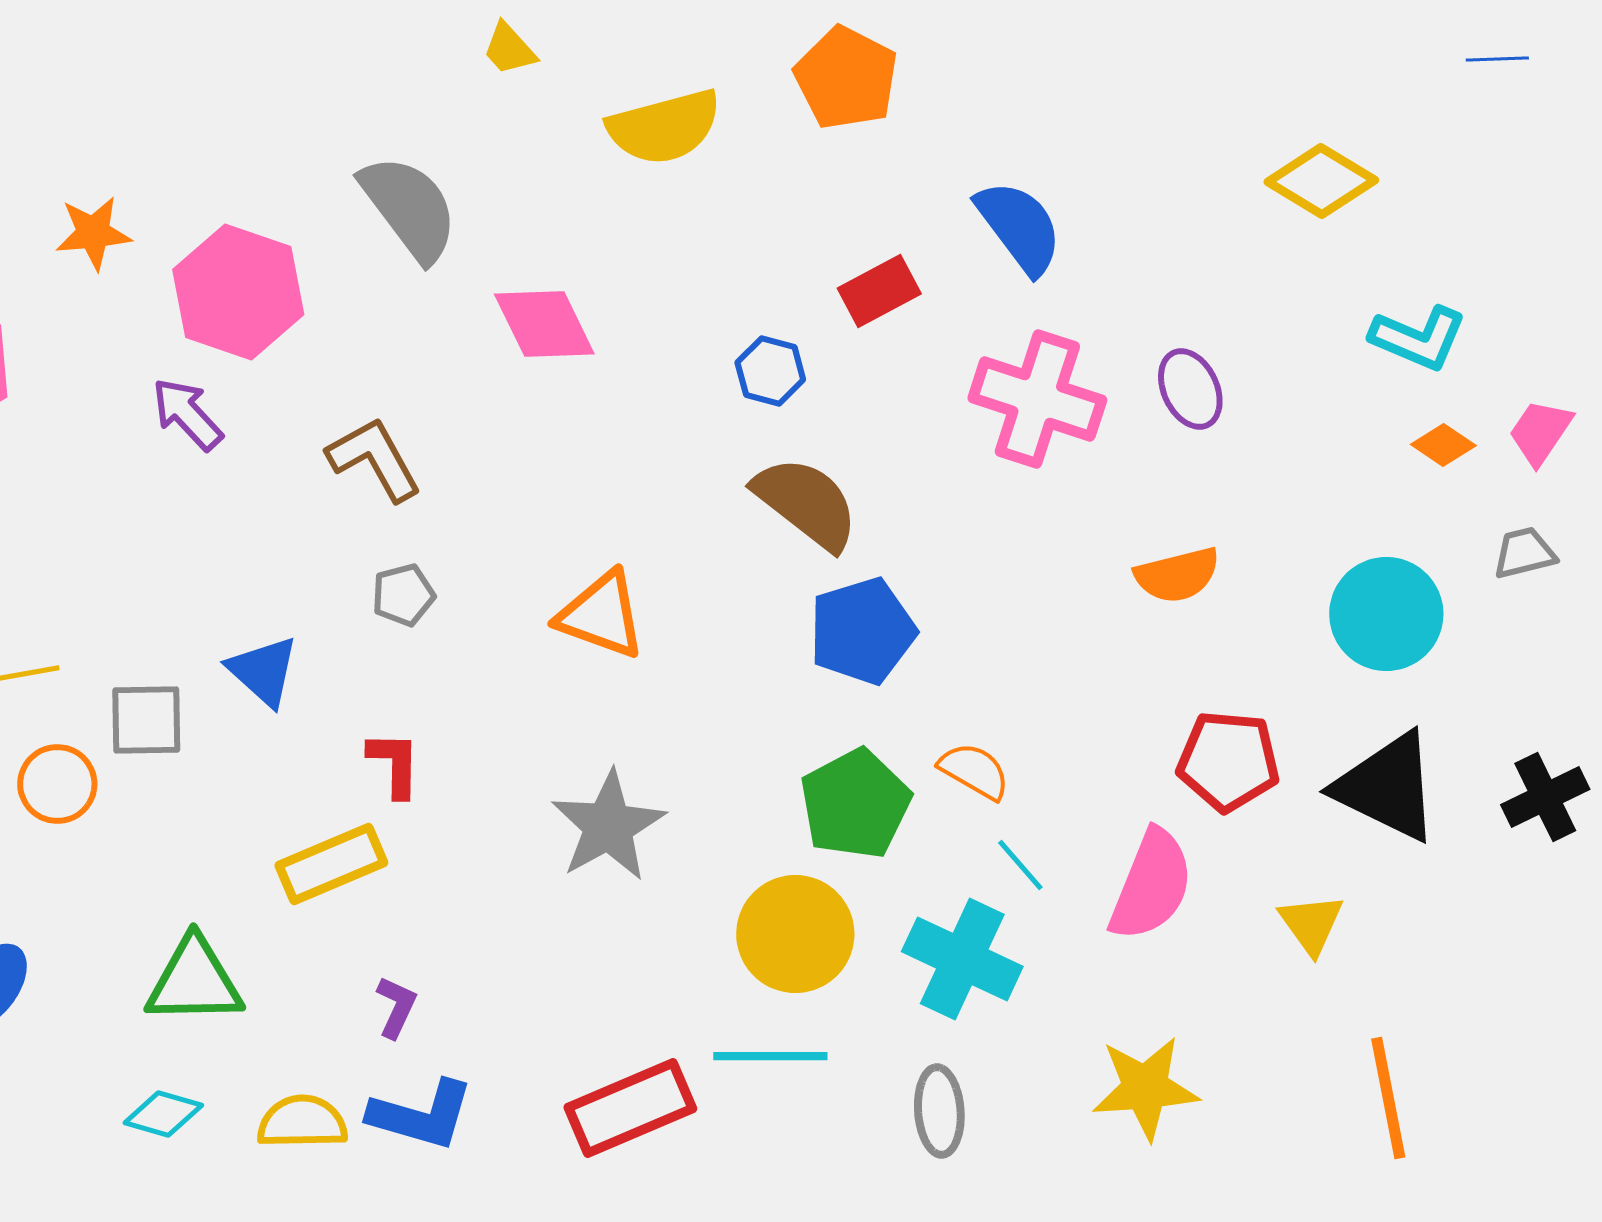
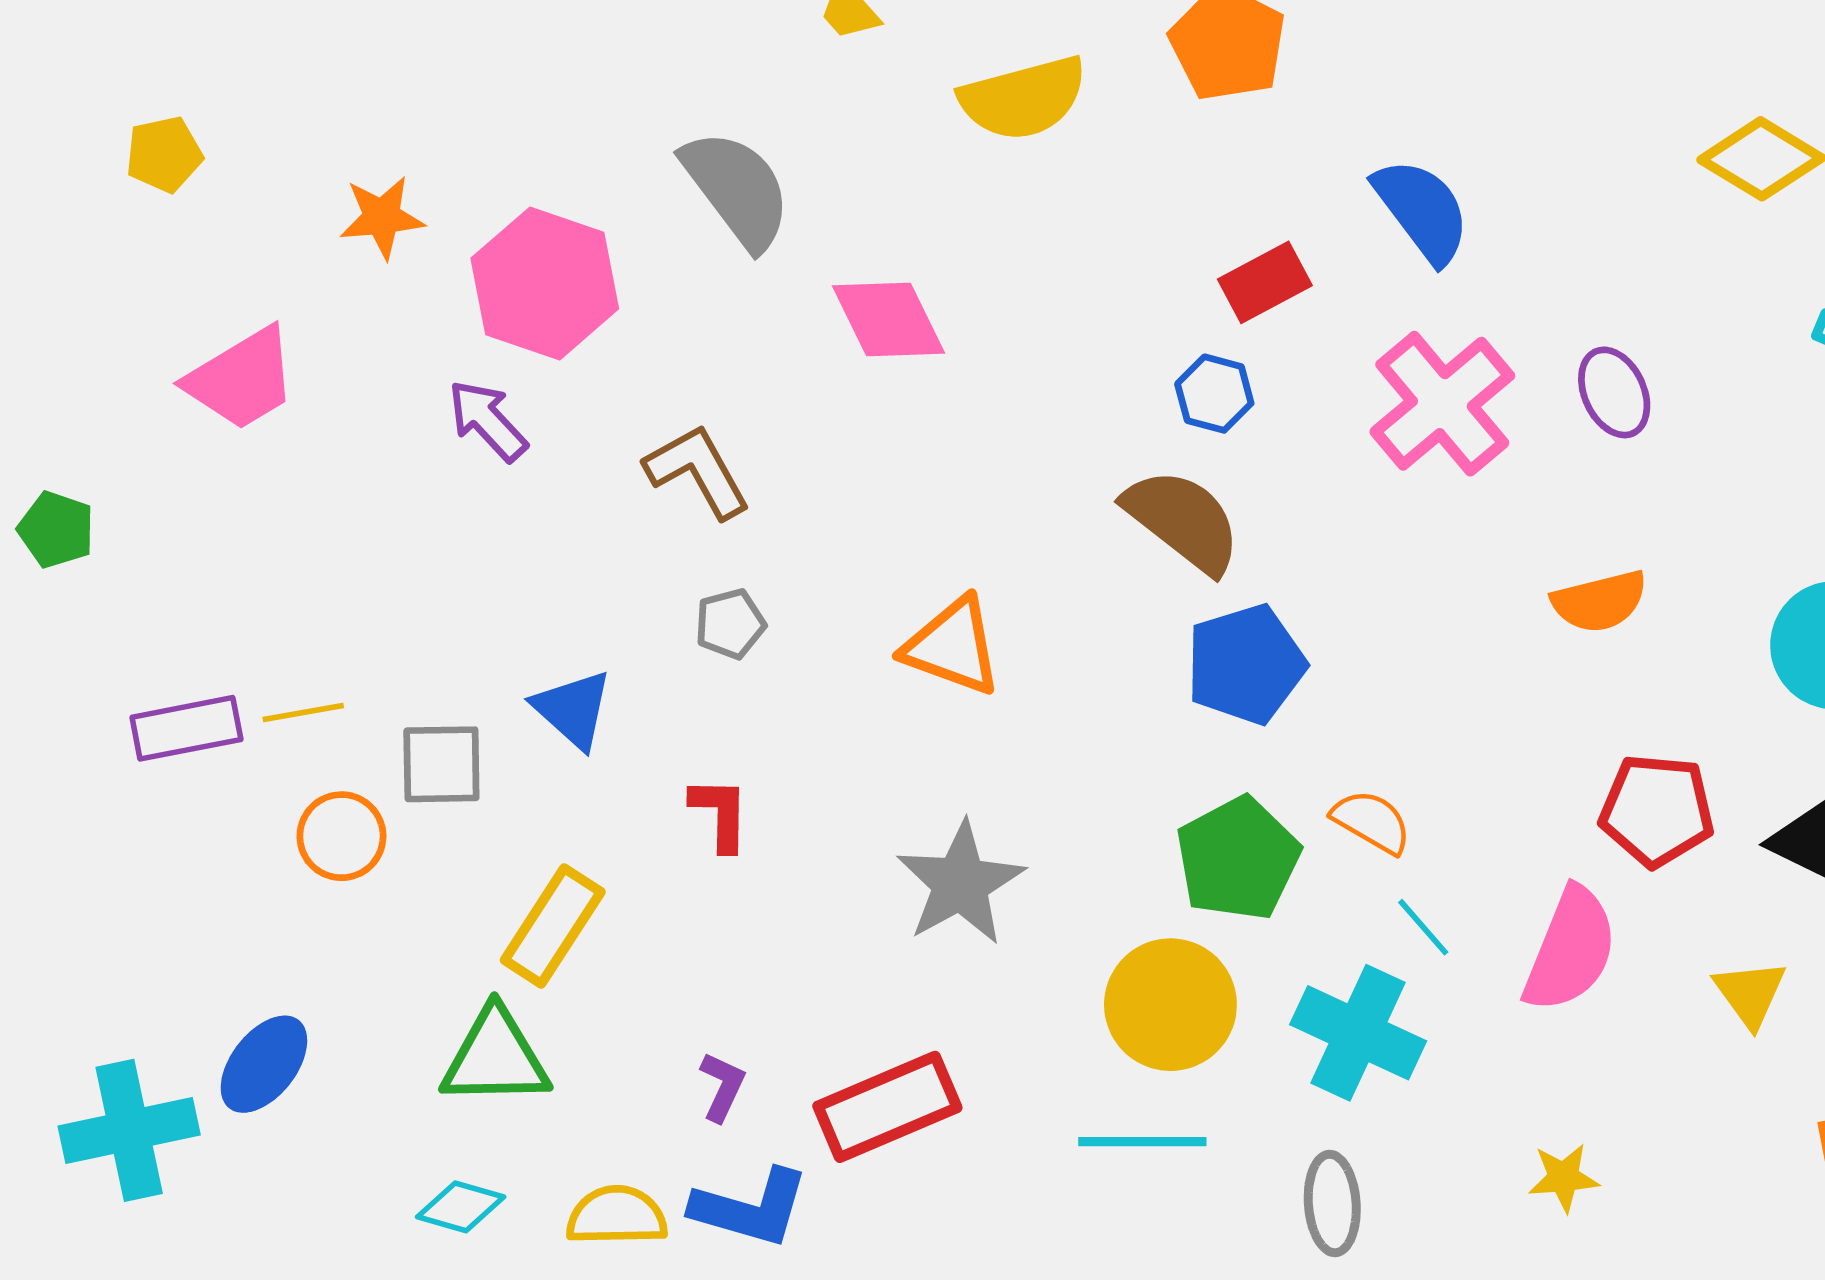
blue hexagon: (770, 371) -> (1214, 394), moved
pink cross: (1037, 399) -> (1442, 404), turned 32
yellow rectangle: (331, 864) -> (553, 926), moved, turned -34
yellow star: (1145, 1088) -> (1564, 1178), size x0.6
red rectangle: (630, 1108) -> (887, 1107), moved

